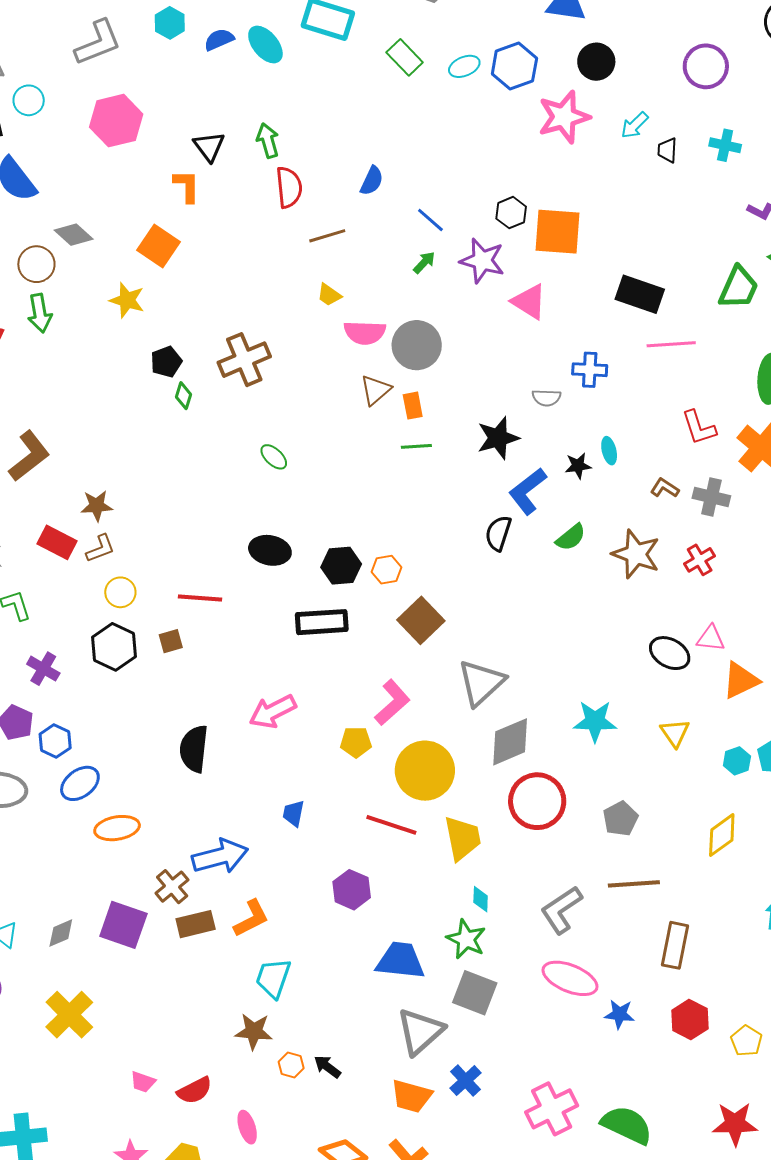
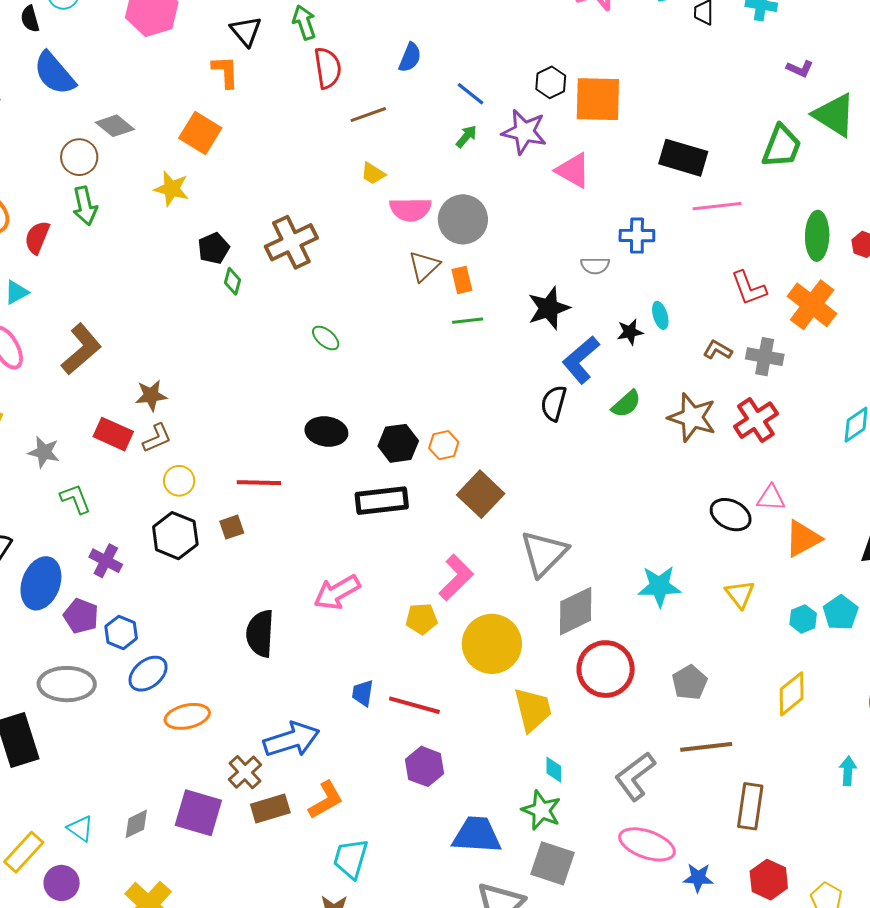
red cross: (700, 560) -> (756, 420), size x1.4
red line: (391, 825) -> (414, 705), moved

